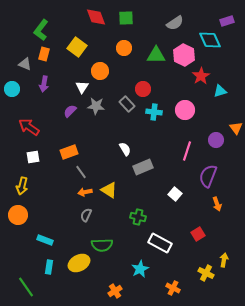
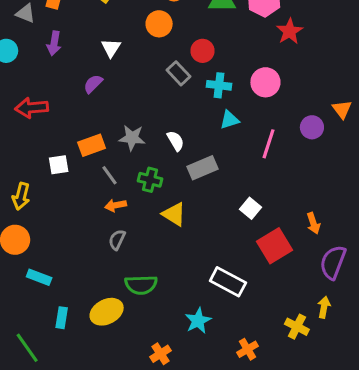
orange circle: (100, 71) -> (159, 24), moved
cyan triangle: (220, 91) -> (229, 120), moved
gray star: (96, 106) -> (132, 138), moved
red arrow: (29, 127) -> (32, 108), turned -40
white square: (33, 157) -> (59, 165), moved
purple semicircle: (208, 176) -> (333, 262), moved
yellow triangle: (109, 190) -> (174, 214), moved
green cross: (138, 217) -> (150, 180), moved
red square: (198, 234) -> (274, 246), moved, size x1.6
cyan rectangle: (45, 240) -> (39, 277), moved
orange cross: (173, 288) -> (247, 349), turned 32

